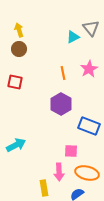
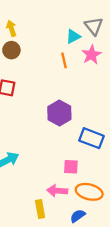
pink star: (89, 69) -> (91, 55), moved
orange line: (63, 73) -> (64, 60), moved
pink arrow: (59, 172) -> (57, 191), turned 96

